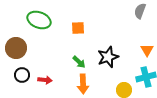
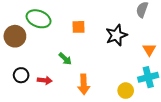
brown circle: (16, 48) -> (15, 36), moved
black star: (108, 57) -> (116, 35), moved
green arrow: (79, 62) -> (65, 59), moved

